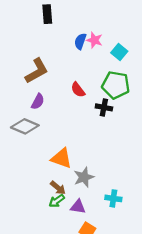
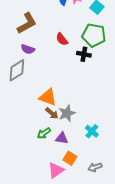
purple semicircle: (38, 102) -> (28, 49), turned 80
gray diamond: (25, 126) -> (17, 70), turned -55
brown arrow: (58, 188) -> (52, 113), moved
cyan cross: (113, 198) -> (92, 131), turned 32

